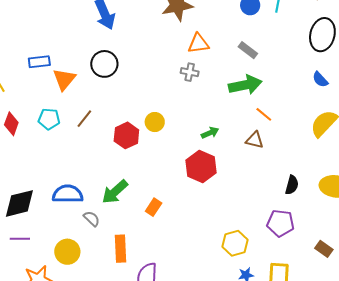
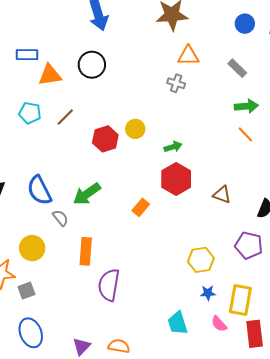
orange triangle: (64, 79) -> (50, 75), turned 35
green arrow: (245, 85) -> (246, 106), moved, size x0.7
green arrow: (210, 133) -> (173, 147), moved
brown triangle: (255, 140) -> (222, 195), moved
blue semicircle: (68, 194) -> (39, 190), turned -124
orange rectangle: (154, 207) -> (141, 207), moved

